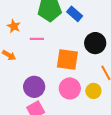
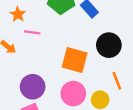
pink line: (37, 39) -> (32, 32), moved

